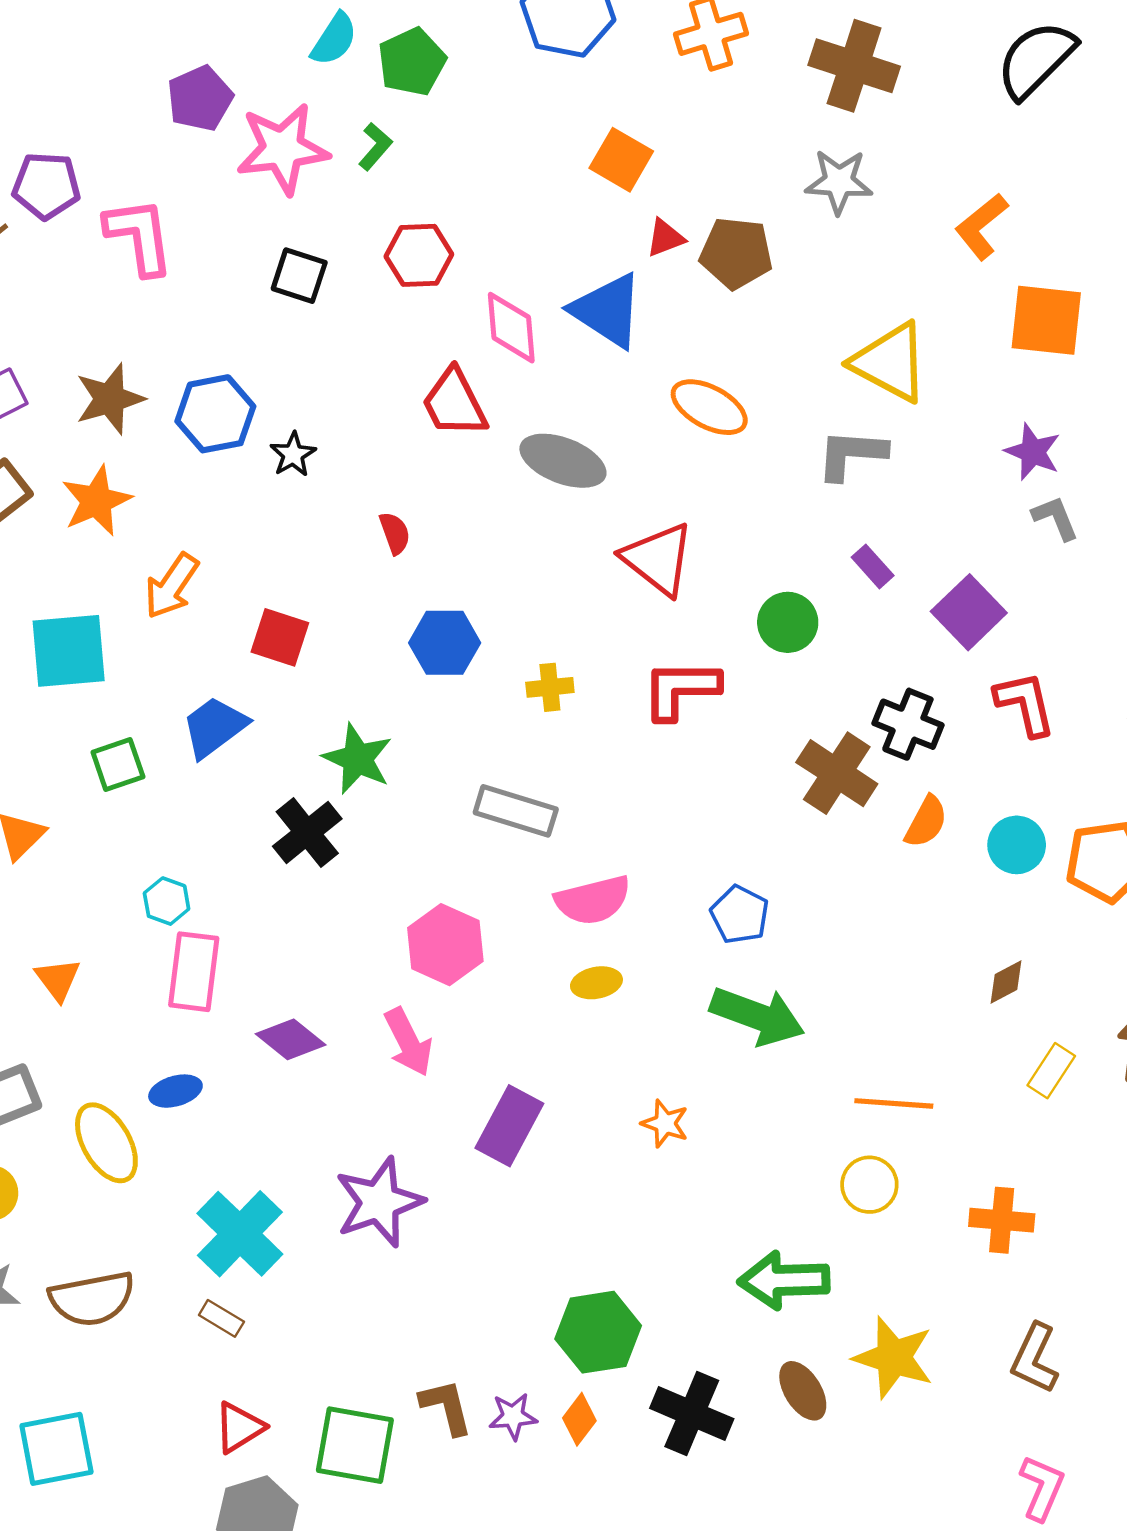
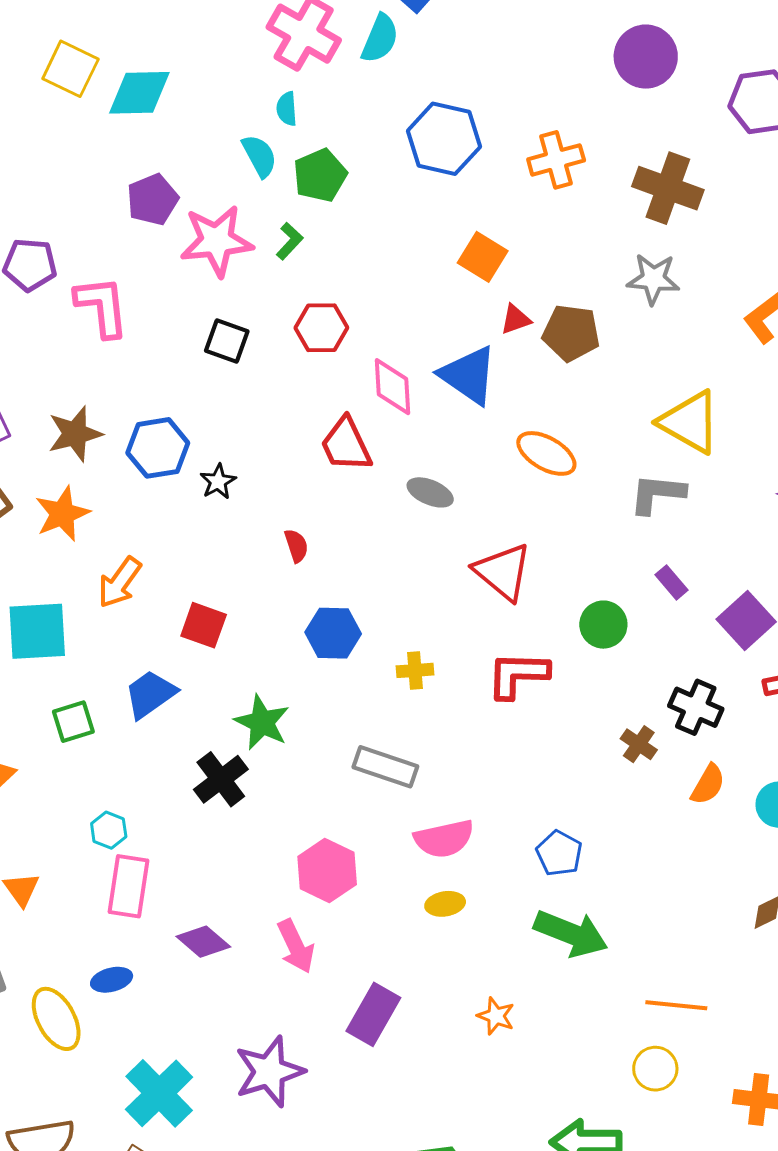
cyan semicircle: (334, 39) -> (259, 156), turned -63
gray ellipse: (563, 461) -> (430, 492), size x0.7
brown cross: (837, 773) -> (639, 744), size x0.6

